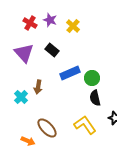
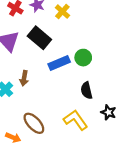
black rectangle: (52, 50) -> (39, 38), size x1.5
green circle: (92, 78) -> (83, 58), moved

